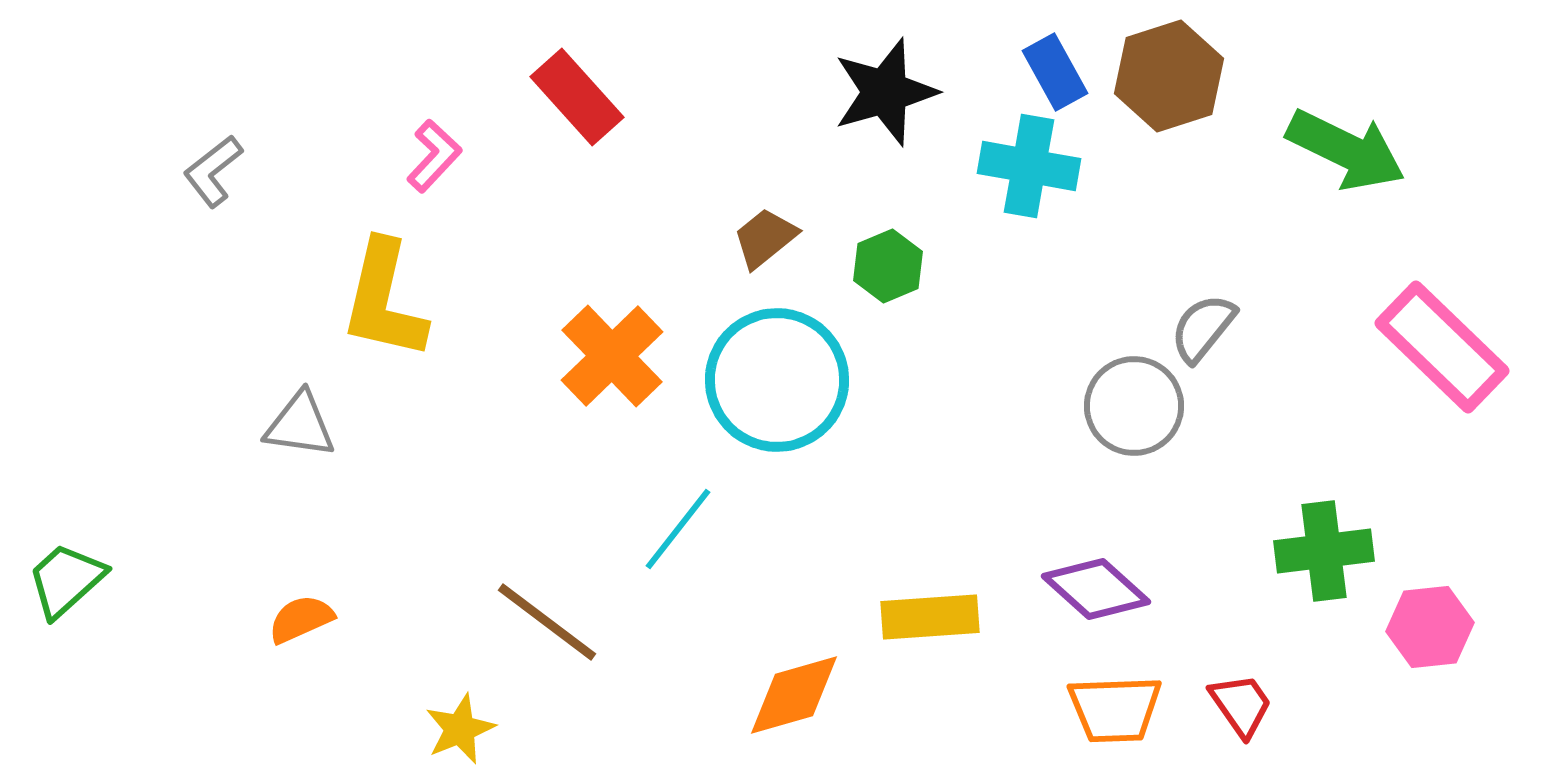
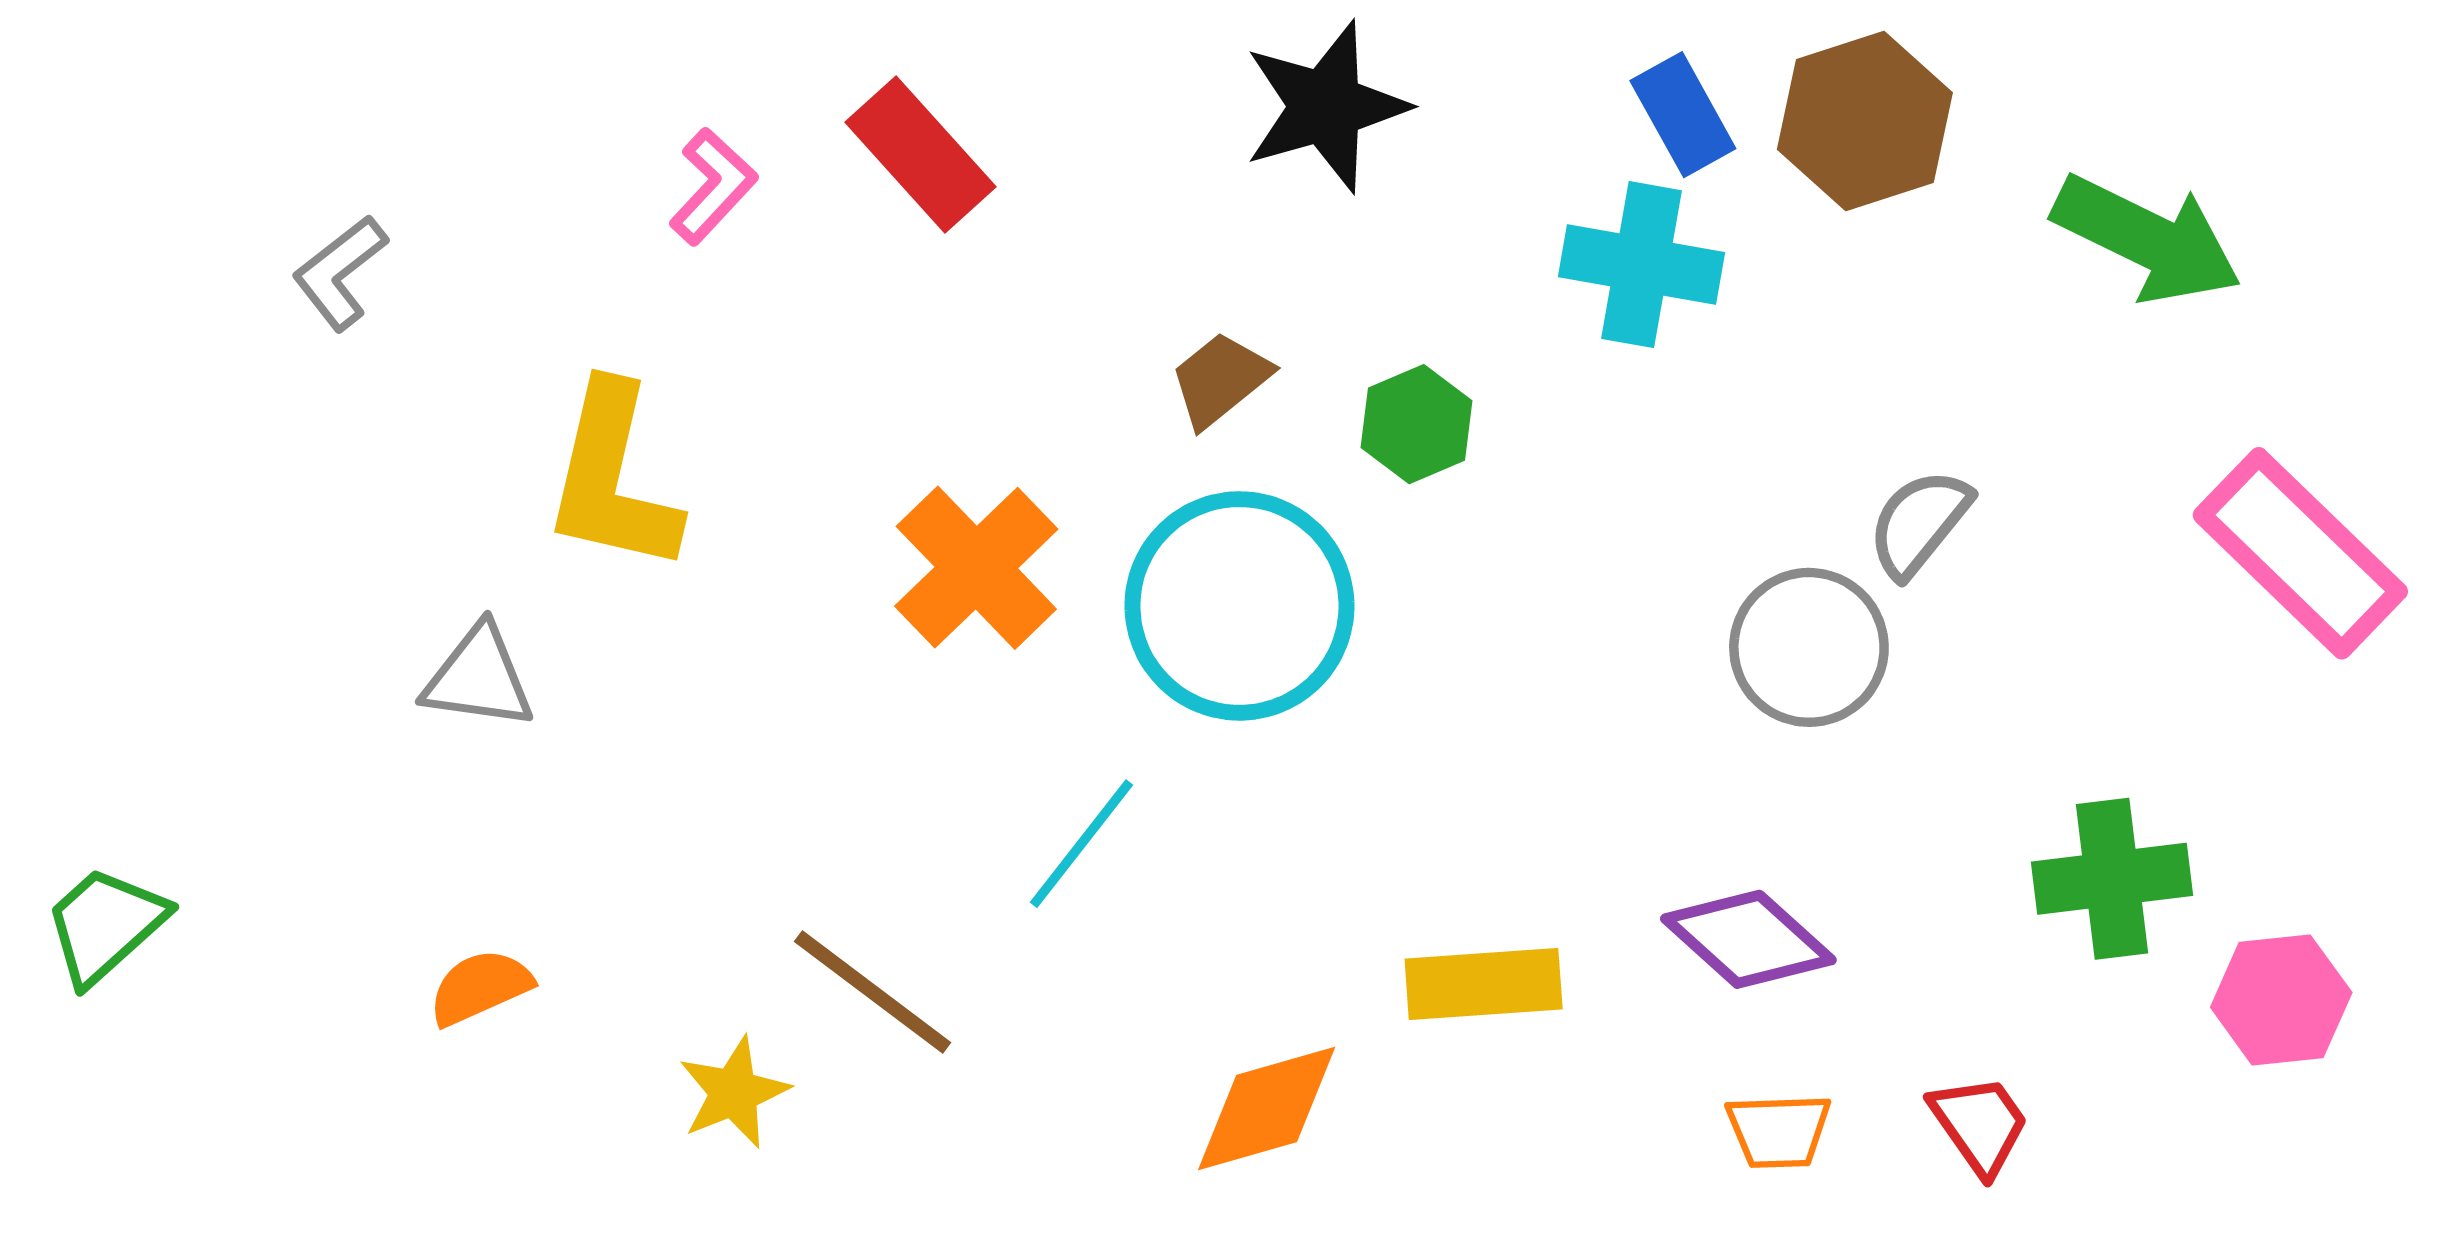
black star: (885, 92) -> (1326, 107), moved
pink L-shape: (434, 156) -> (713, 186), moved
orange trapezoid: (1115, 709) -> (1779, 1131), size x0.7
yellow star: (460, 729) -> (734, 1092), moved

